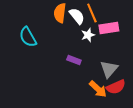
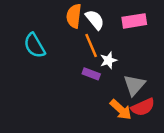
orange line: (92, 13) -> (91, 46), moved
pink rectangle: (109, 28) -> (134, 21), moved
white star: (88, 35) -> (108, 60), moved

